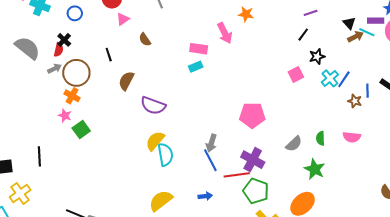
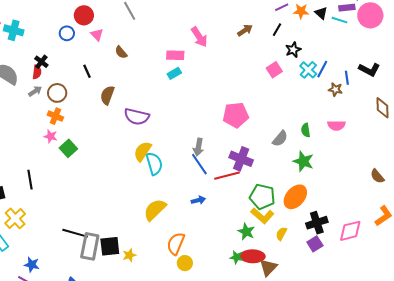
blue circle: (75, 13) -> (67, 33), moved
orange star: (246, 14) -> (301, 11), moved
pink triangle: (123, 19) -> (97, 35), turned -32
brown arrow: (355, 37) -> (245, 30), moved
brown circle: (76, 73) -> (57, 93), size x0.7
green pentagon: (256, 191) -> (262, 197), moved

